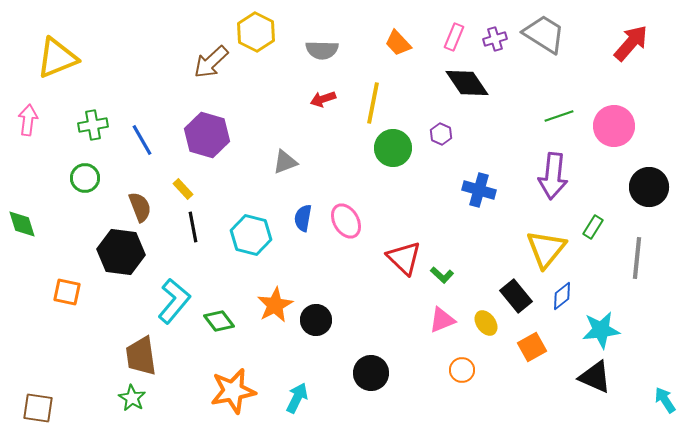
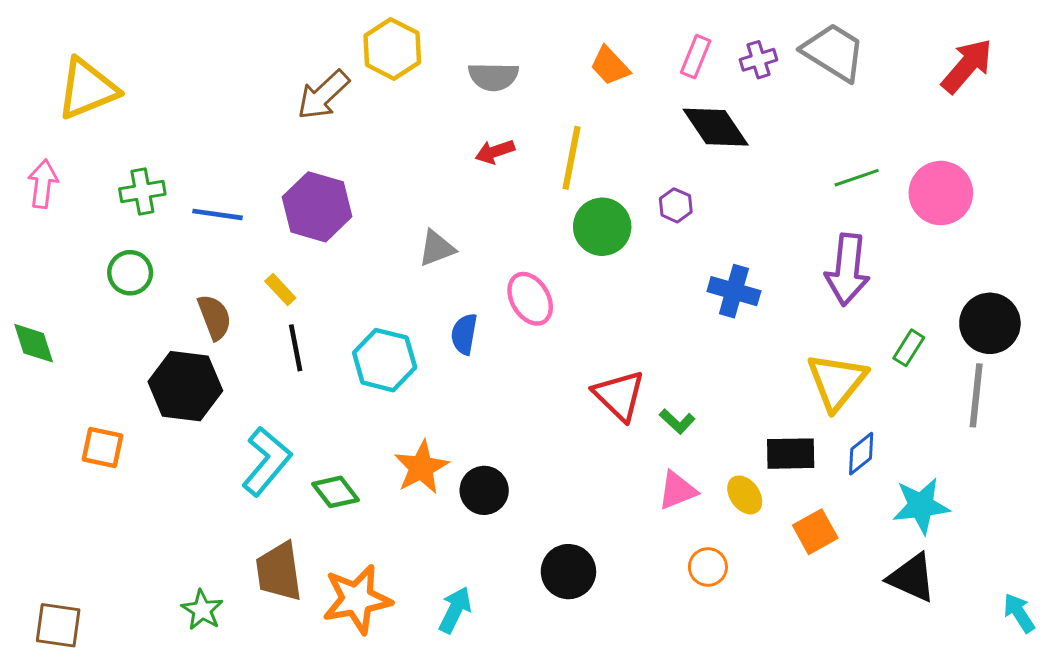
blue line: (142, 140) -> (217, 214), turned -52
black circle: (649, 187) -> (990, 323), moved
pink ellipse: (346, 221) -> (530, 299), moved
black rectangle: (516, 296) -> (791, 454), turned -52
brown trapezoid: (141, 356) -> (279, 572), moved

